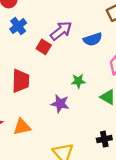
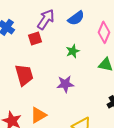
red square: (44, 47) -> (35, 39), turned -32
green star: (78, 81) -> (73, 51), moved

